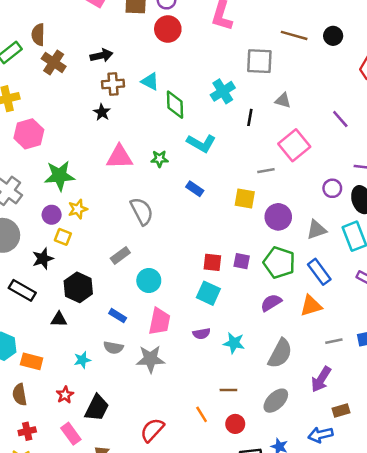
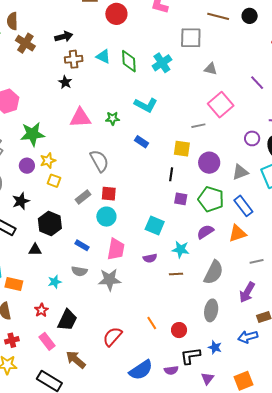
green diamond: (175, 105) -> (129, 61), moved
black line: (250, 117) -> (171, 174), moved
yellow square: (63, 237) -> (54, 181), moved
red square: (212, 262) -> (109, 194), moved
cyan star: (234, 343) -> (181, 249), moved
brown line: (228, 390) -> (176, 274), moved
gray ellipse: (276, 401) -> (211, 310), turned -35

